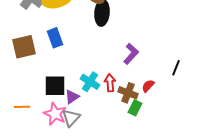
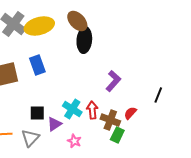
black square: (55, 86) -> (37, 113), size x0.7
pink star: (55, 114) -> (74, 141), moved, size x0.6
gray triangle: (71, 118) -> (30, 138), moved

